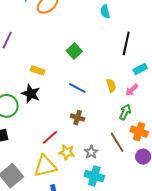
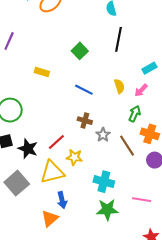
black line: (126, 43) -> (119, 39), moved
black star: (31, 94) -> (28, 149), moved
gray star: (91, 152) -> (103, 135), moved

